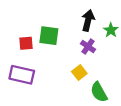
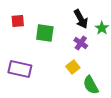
black arrow: (88, 20) -> (81, 19), turned 138
red square: (26, 43) -> (18, 21), moved

